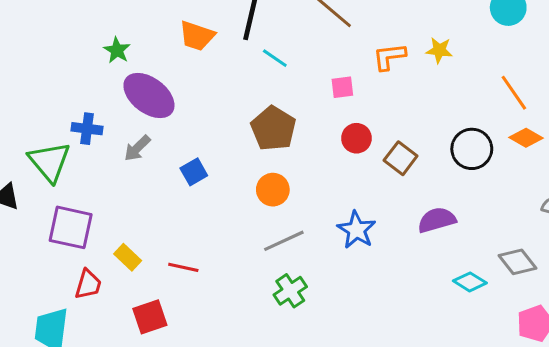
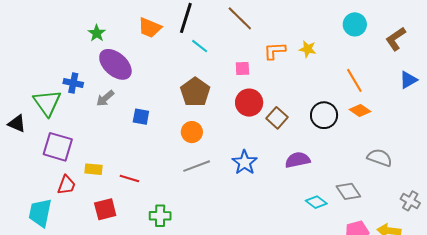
red circle: (356, 138) -> (249, 103), size x1.4
blue square: (194, 172) -> (141, 117), turned 36
yellow rectangle: (128, 257) -> (94, 169), turned -42
green cross: (290, 291) -> (160, 216), moved, turned 30

